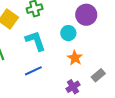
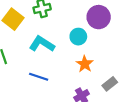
cyan L-shape: (35, 41) -> (42, 44), turned -40
blue line: (33, 71) -> (39, 77), turned 42

